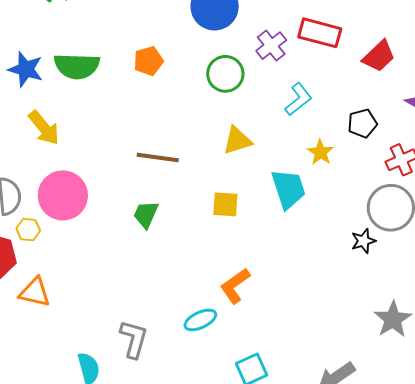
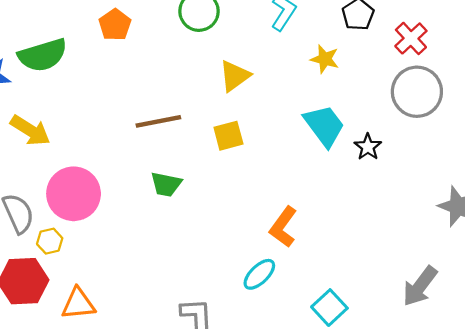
cyan trapezoid: (289, 189) -> (324, 126), moved
yellow square: (225, 204) -> (228, 136), moved
green trapezoid: (146, 214) -> (166, 184), turned -84
black star: (363, 241) -> (368, 147), moved

